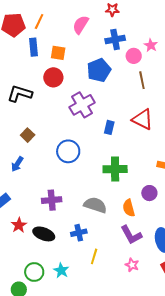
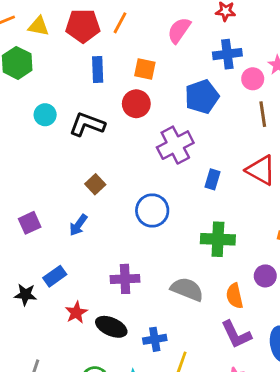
blue rectangle: (33, 47) -> (98, 70), moved
blue cross: (79, 233) -> (155, 339), moved

